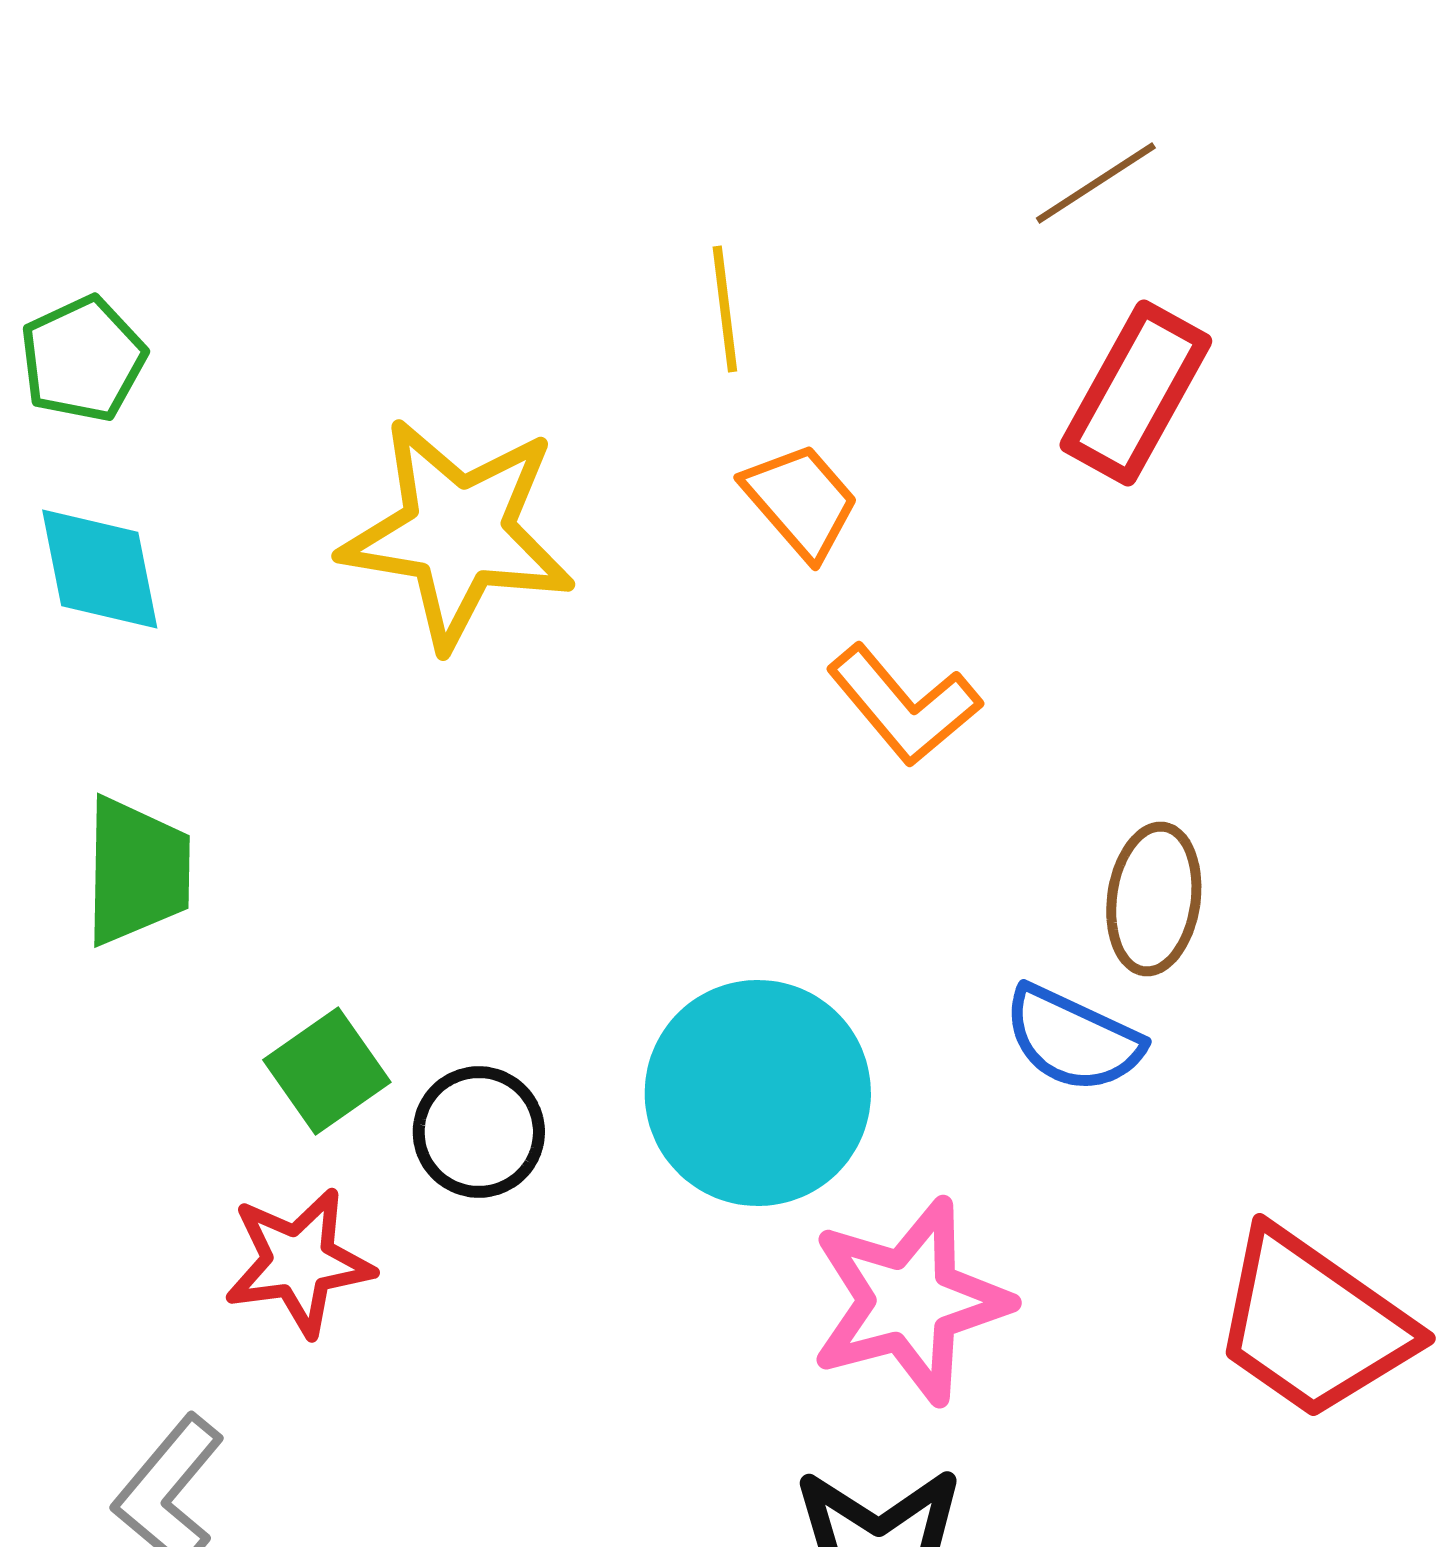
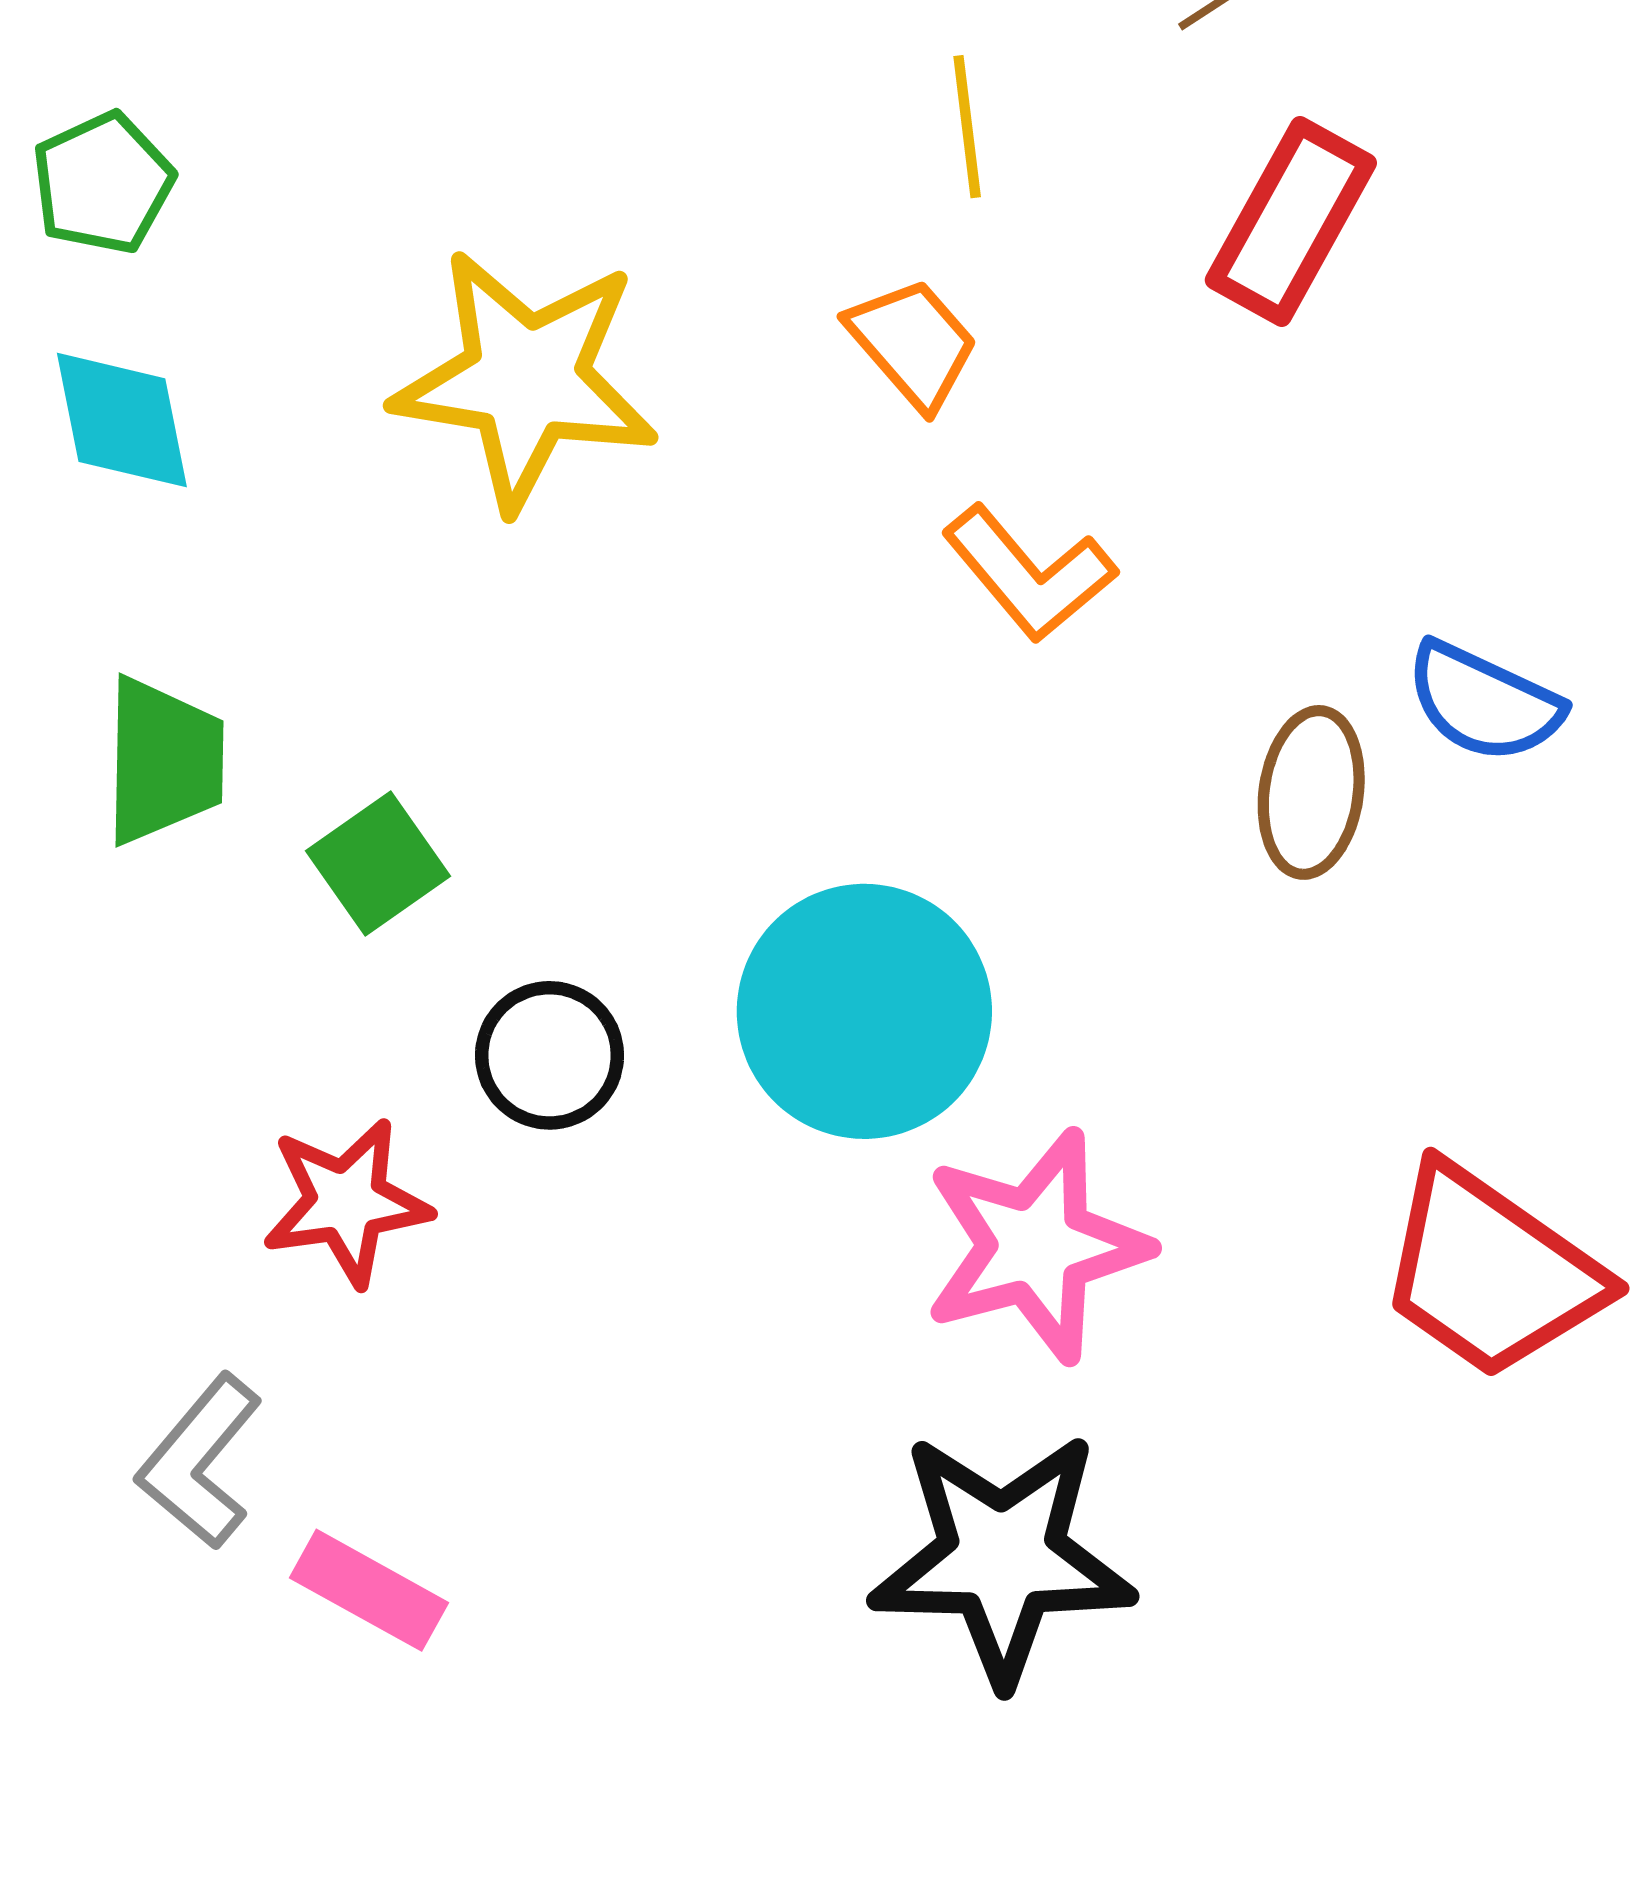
yellow line: (725, 309) -> (967, 127), moved
blue semicircle: (1073, 1039) -> (1484, 702), moved
green square: (327, 1071) -> (378, 864), moved

